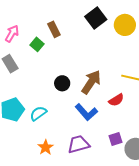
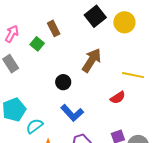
brown arrow: (91, 82) -> (92, 60), moved
blue L-shape: (86, 112) -> (72, 113), moved
cyan semicircle: (38, 113) -> (35, 126), moved

